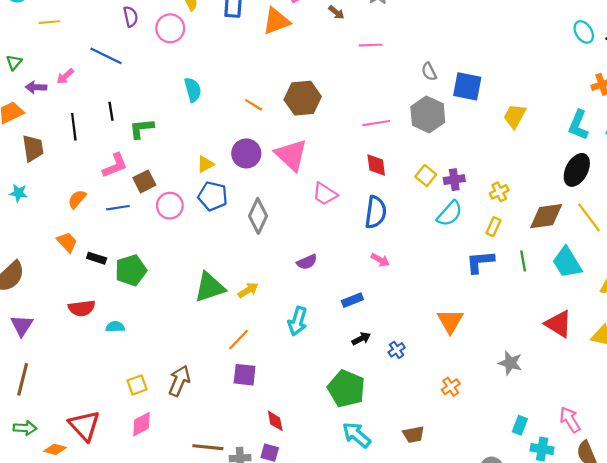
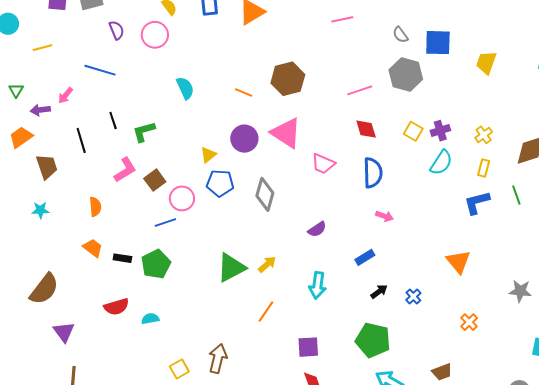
orange semicircle: (77, 199) -> (95, 207), turned 144
blue line: (118, 208) -> (165, 223), moved
purple square: (245, 375) -> (308, 347), moved

